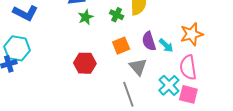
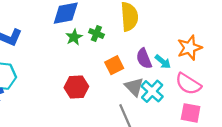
green cross: (117, 15) -> (96, 33), moved
pink semicircle: (188, 67) -> (188, 84), turned -45
cyan cross: (169, 85) -> (152, 91), moved

